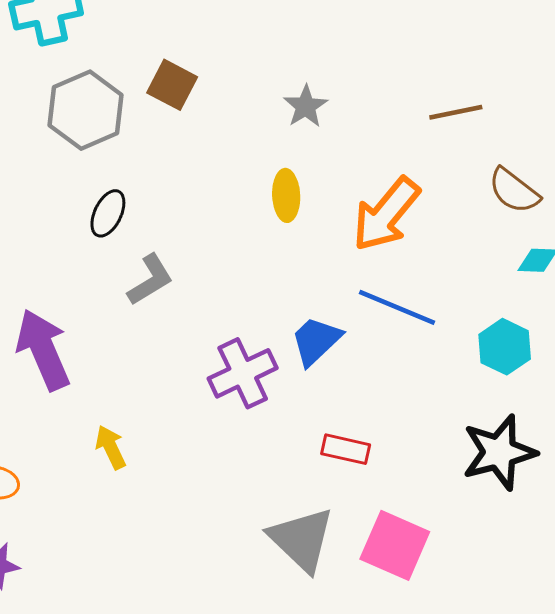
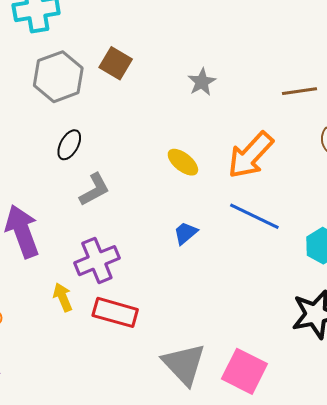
yellow ellipse: (286, 195) -> (183, 162), moved, turned -52
blue trapezoid: (316, 341) -> (185, 233), moved, size x0.7
purple cross: (243, 373) -> (97, 261), moved
red rectangle: (346, 449) -> (115, 312), moved, size x1.4

